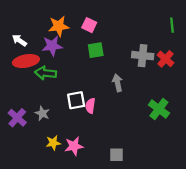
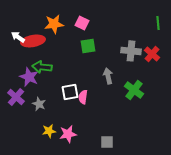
purple star: (52, 46) -> (29, 77), moved, turned 30
red ellipse: (26, 61) -> (33, 41), moved
green cross: (159, 109) -> (134, 90), moved
purple cross: (17, 118) -> (16, 97), moved

